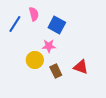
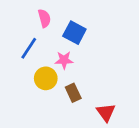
blue line: (15, 24) -> (29, 48), moved
red triangle: (81, 67) -> (106, 112), moved, turned 35

